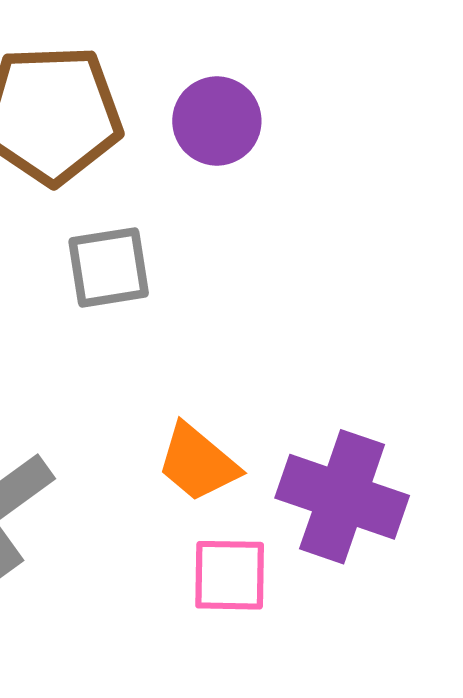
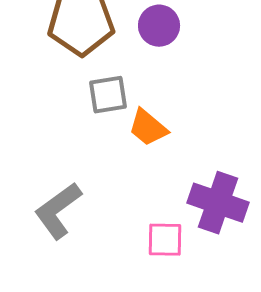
orange trapezoid: (198, 463) -> (148, 128), moved

